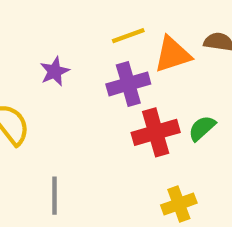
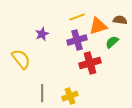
green semicircle: (202, 128) -> (112, 42), moved
yellow cross: (179, 204) -> (70, 96), moved

